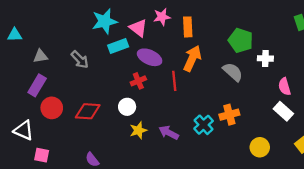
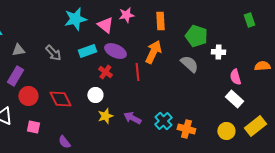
orange rectangle: (188, 27) -> (160, 21), moved
cyan rectangle: (118, 46) -> (87, 51), moved
red cross: (138, 81) -> (105, 72), turned -32
red diamond: (88, 111) -> (60, 99), turned 60
orange cross: (229, 115) -> (186, 129), moved, turned 30
cyan cross: (204, 125) -> (163, 121), moved
yellow circle: (260, 147) -> (226, 131), moved
pink square: (42, 155) -> (33, 127), moved

